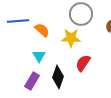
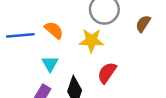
blue line: (18, 21) -> (20, 35), moved

